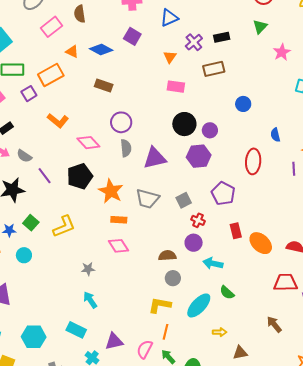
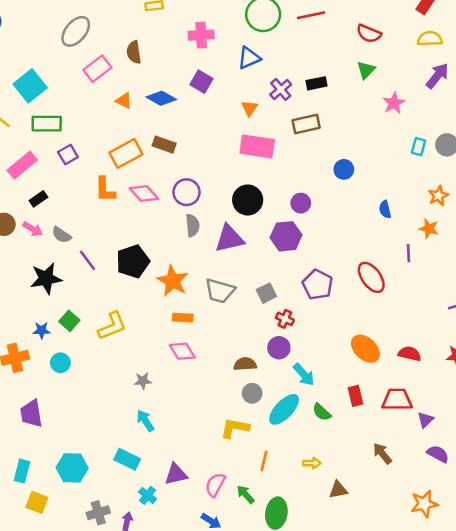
orange rectangle: (51, 75) -> (126, 153), moved
pink rectangle: (176, 87) -> (257, 146), size x1.5
orange L-shape: (58, 121) -> (105, 190), turned 50
black circle: (184, 124) -> (248, 200), moved
pink diamond: (88, 143) -> (144, 194), moved
red ellipse: (253, 161) -> (371, 277), moved, turned -40
red rectangle: (236, 231) -> (355, 396), moved
cyan arrow: (213, 263) -> (304, 375), turned -144
cyan ellipse: (199, 305) -> (284, 409), moved
orange line: (166, 332) -> (264, 461), moved

